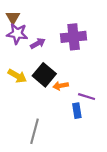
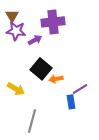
purple cross: (74, 37) -> (53, 22), moved
yellow arrow: (17, 76) -> (16, 89), moved
purple line: (87, 97) -> (80, 89), turned -49

